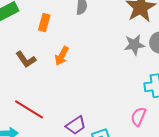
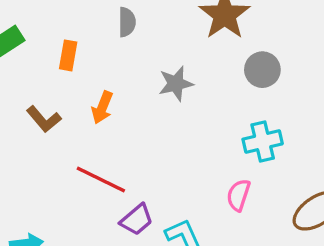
gray star: (134, 45) -> (176, 84), moved
red line: (29, 109) -> (101, 180), moved

